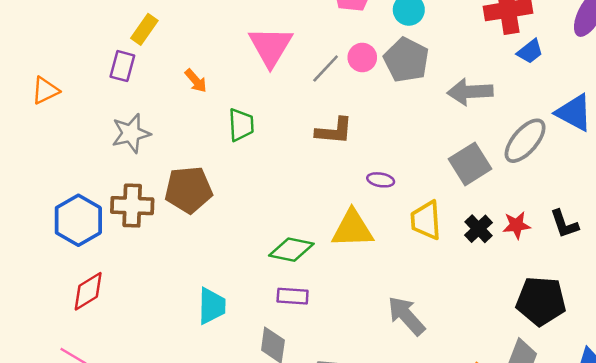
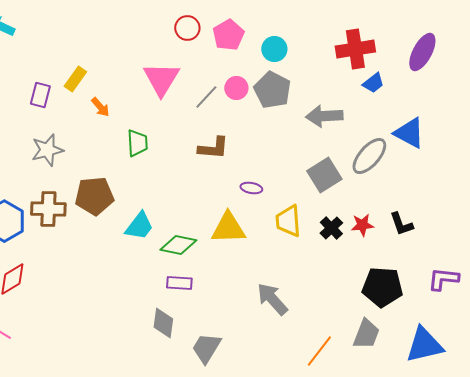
yellow rectangle: (144, 29) -> (75, 79), moved
cyan trapezoid: (212, 306) -> (139, 226), moved, turned 36

